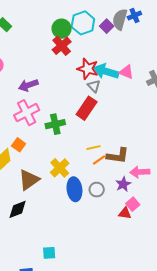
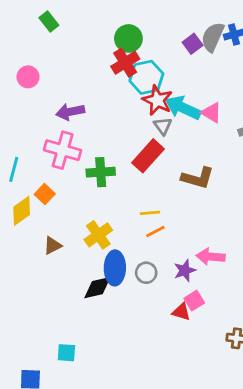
cyan hexagon: (83, 23) -> (146, 77), moved
pink cross: (27, 113) -> (63, 150), turned 35
brown L-shape: (118, 156) -> (198, 178), moved
brown triangle: (29, 180) -> (52, 246), size x0.6
black diamond: (18, 209) -> (97, 288), moved

